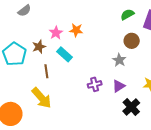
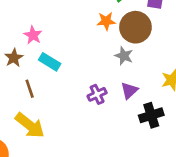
orange star: (76, 30) -> (106, 21), moved
brown circle: (132, 41) -> (135, 27), size x1.5
black cross: (131, 107) -> (151, 115), turned 36

